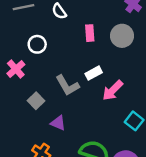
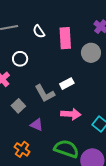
pink rectangle: (90, 33) -> (65, 38), moved, size x1.5
pink arrow: (113, 90) -> (71, 114), moved, turned -132

